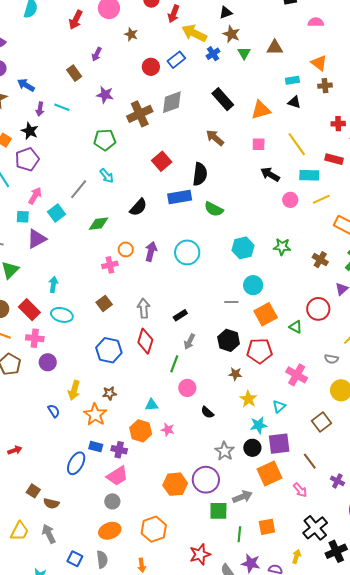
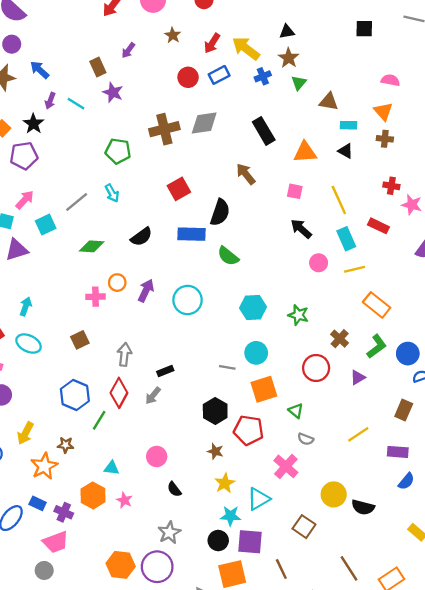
red arrow: (174, 14) -> (212, 43), moved
pink semicircle: (316, 22) -> (390, 80), moved
brown triangle: (275, 48) -> (329, 102), moved
purple star: (105, 95) -> (113, 92), moved
cyan rectangle: (309, 175) -> (346, 239), turned 54
red circle: (318, 309) -> (316, 368), moved
gray arrow: (190, 342) -> (153, 396), moved
gray semicircle: (331, 359) -> (306, 439), moved
green line: (174, 364) -> (99, 420), moved
cyan triangle: (279, 406) -> (258, 499), size x1.5
brown square: (322, 422) -> (304, 527), turned -30
gray star: (225, 451) -> (169, 533), moved

